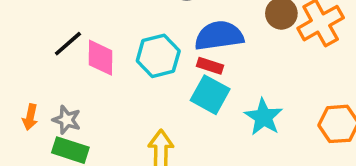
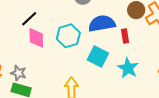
black line: (68, 44) -> (29, 19), moved
red rectangle: (210, 66) -> (125, 36), moved, turned 64

